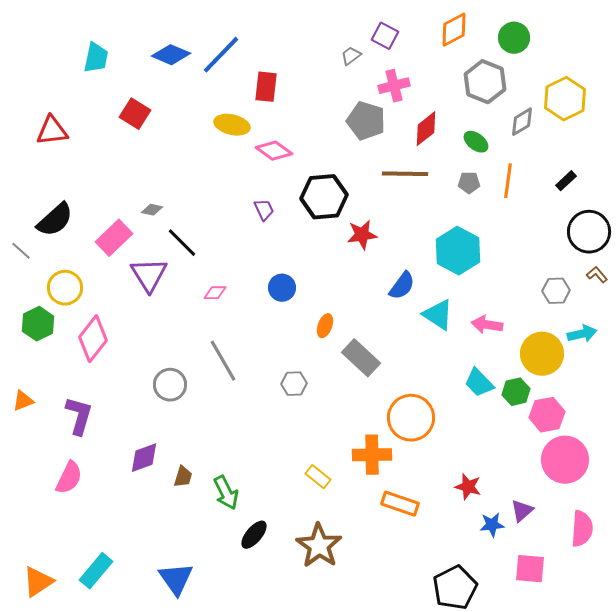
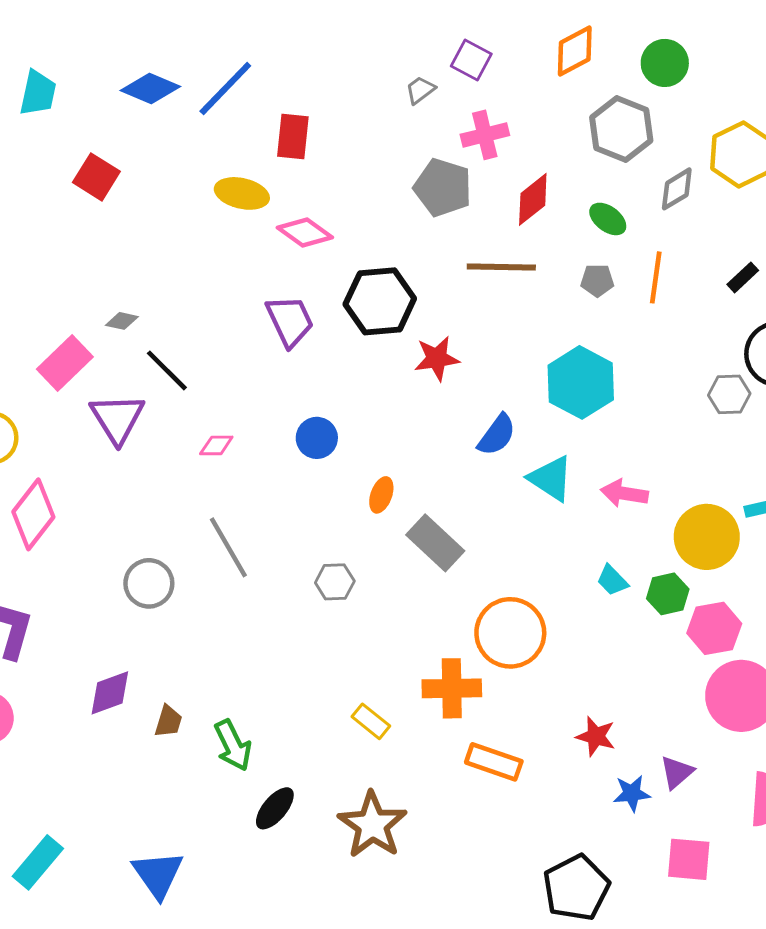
purple trapezoid: (264, 210) -> (290, 321), size x1.6
gray hexagon: (556, 291) -> (729, 394), moved
cyan trapezoid: (479, 383) -> (612, 580), size x0.7

